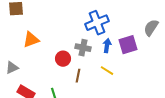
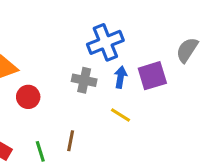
red circle: (63, 59) -> (28, 97), moved
brown line: (78, 76) -> (71, 141), moved

